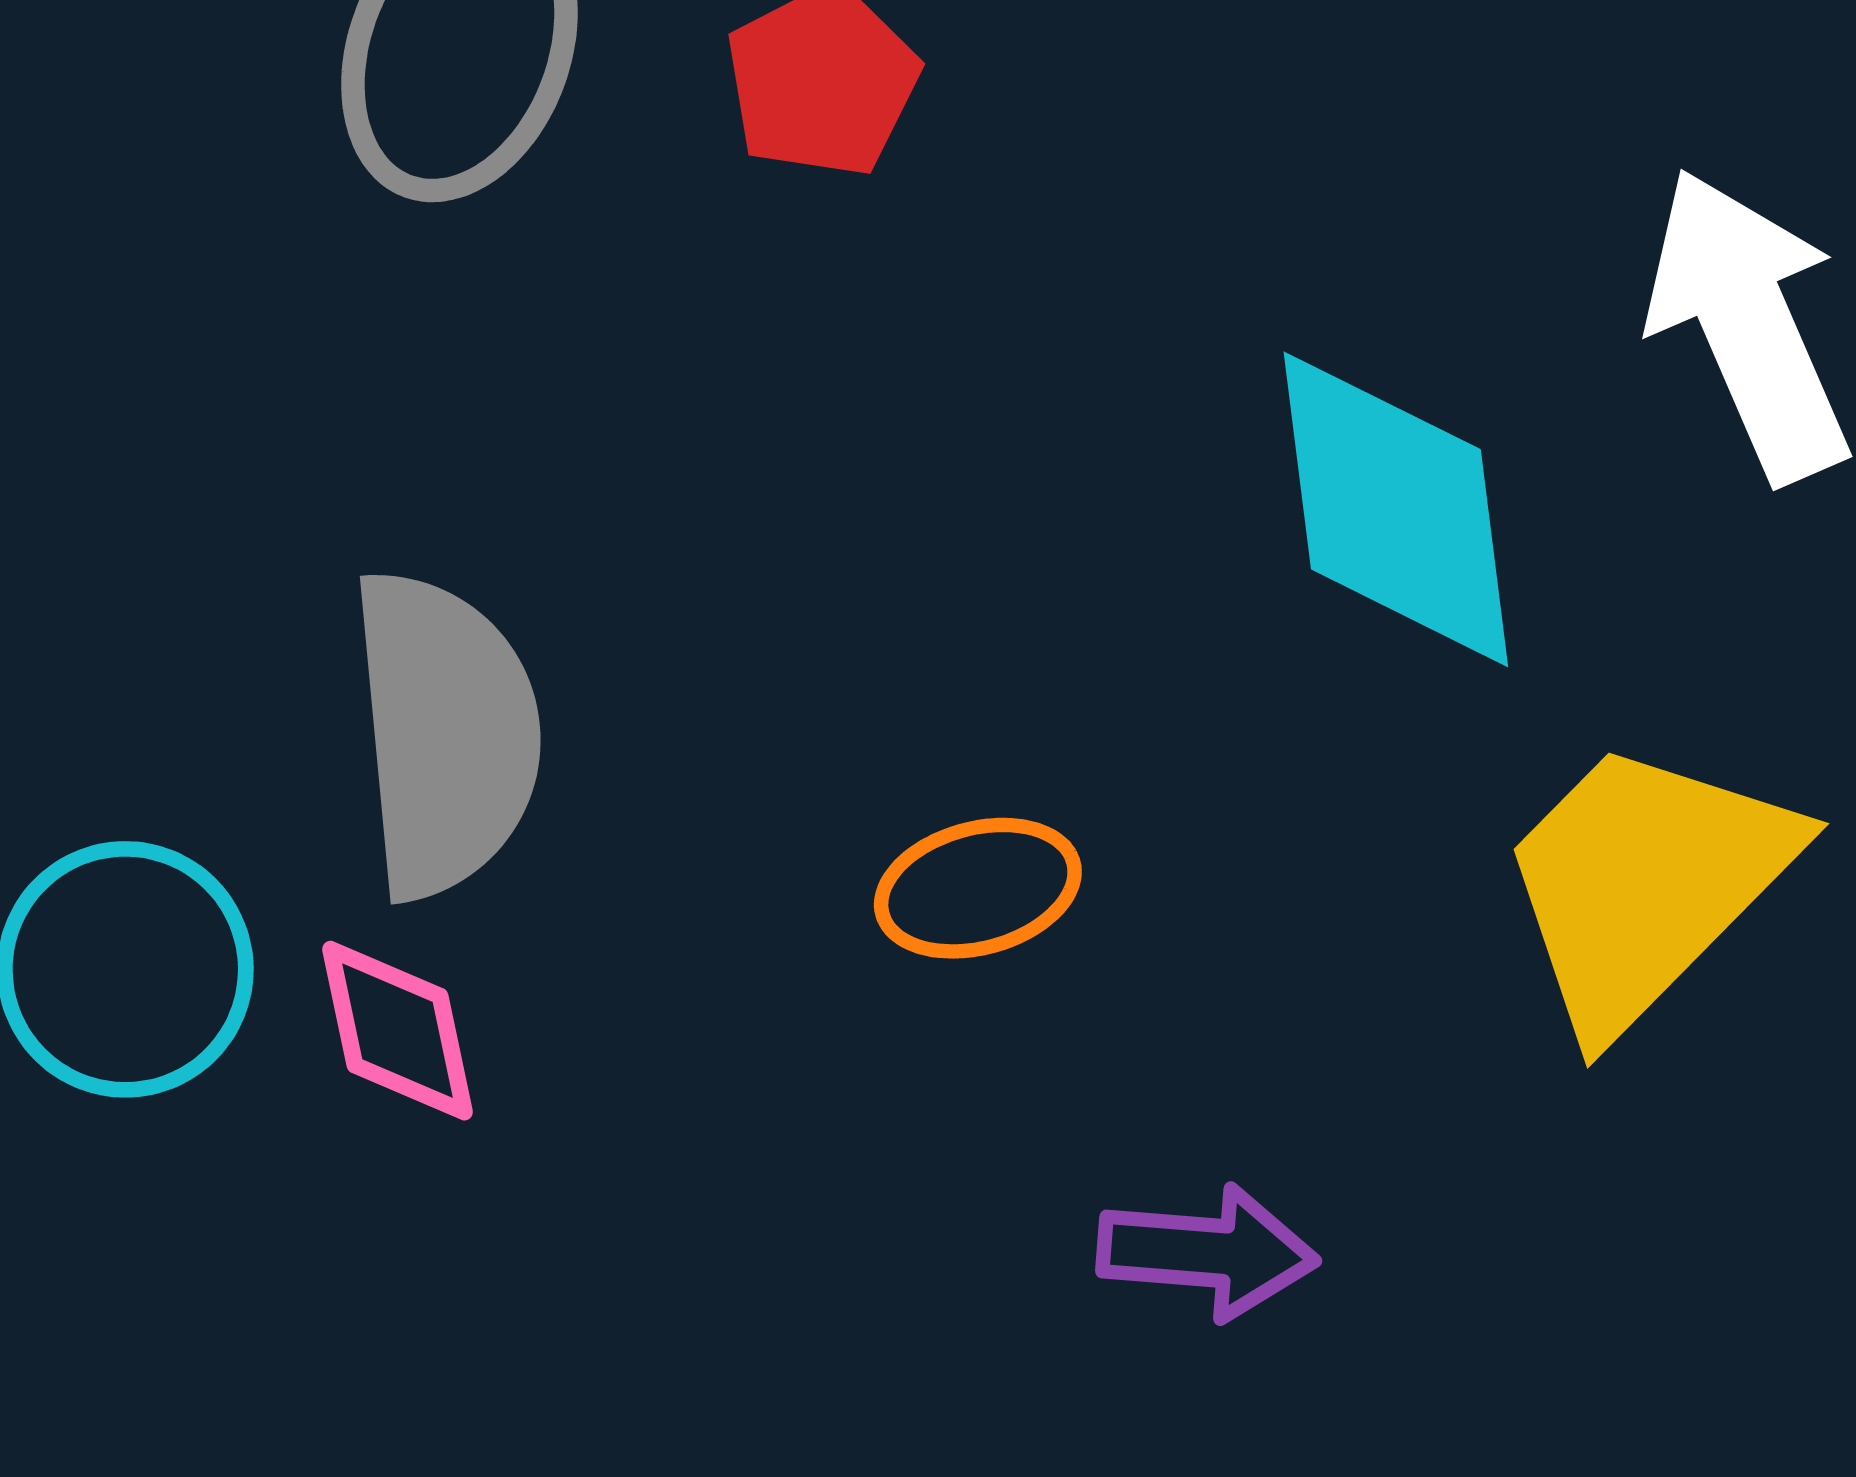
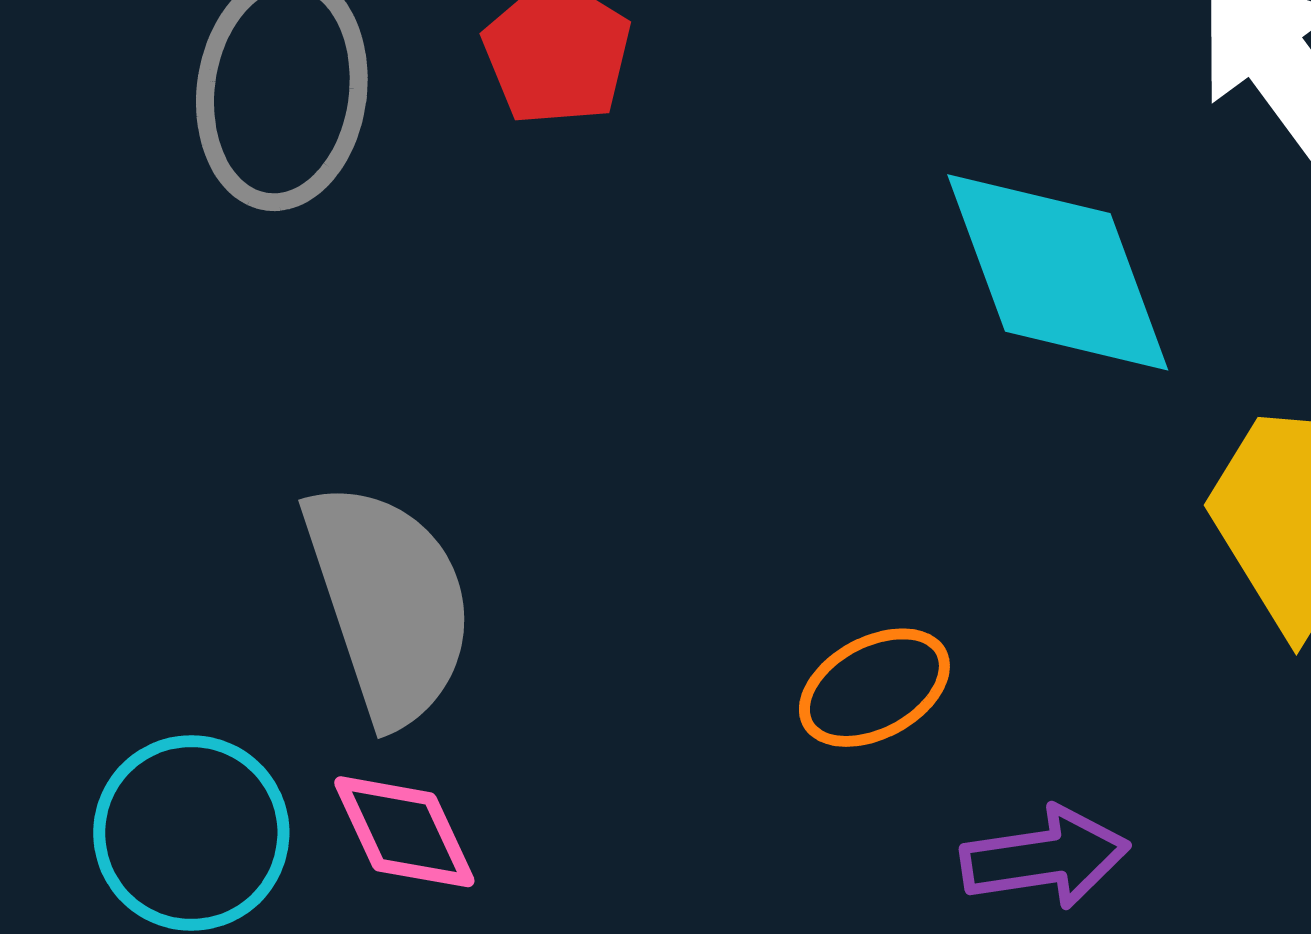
orange ellipse: (978, 888) -> (874, 688), moved

